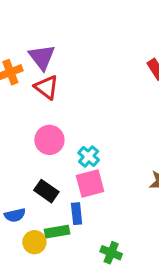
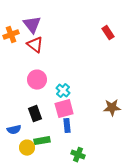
black rectangle: (46, 191) -> (35, 114), turned 35
blue rectangle: (77, 214) -> (67, 126), moved

